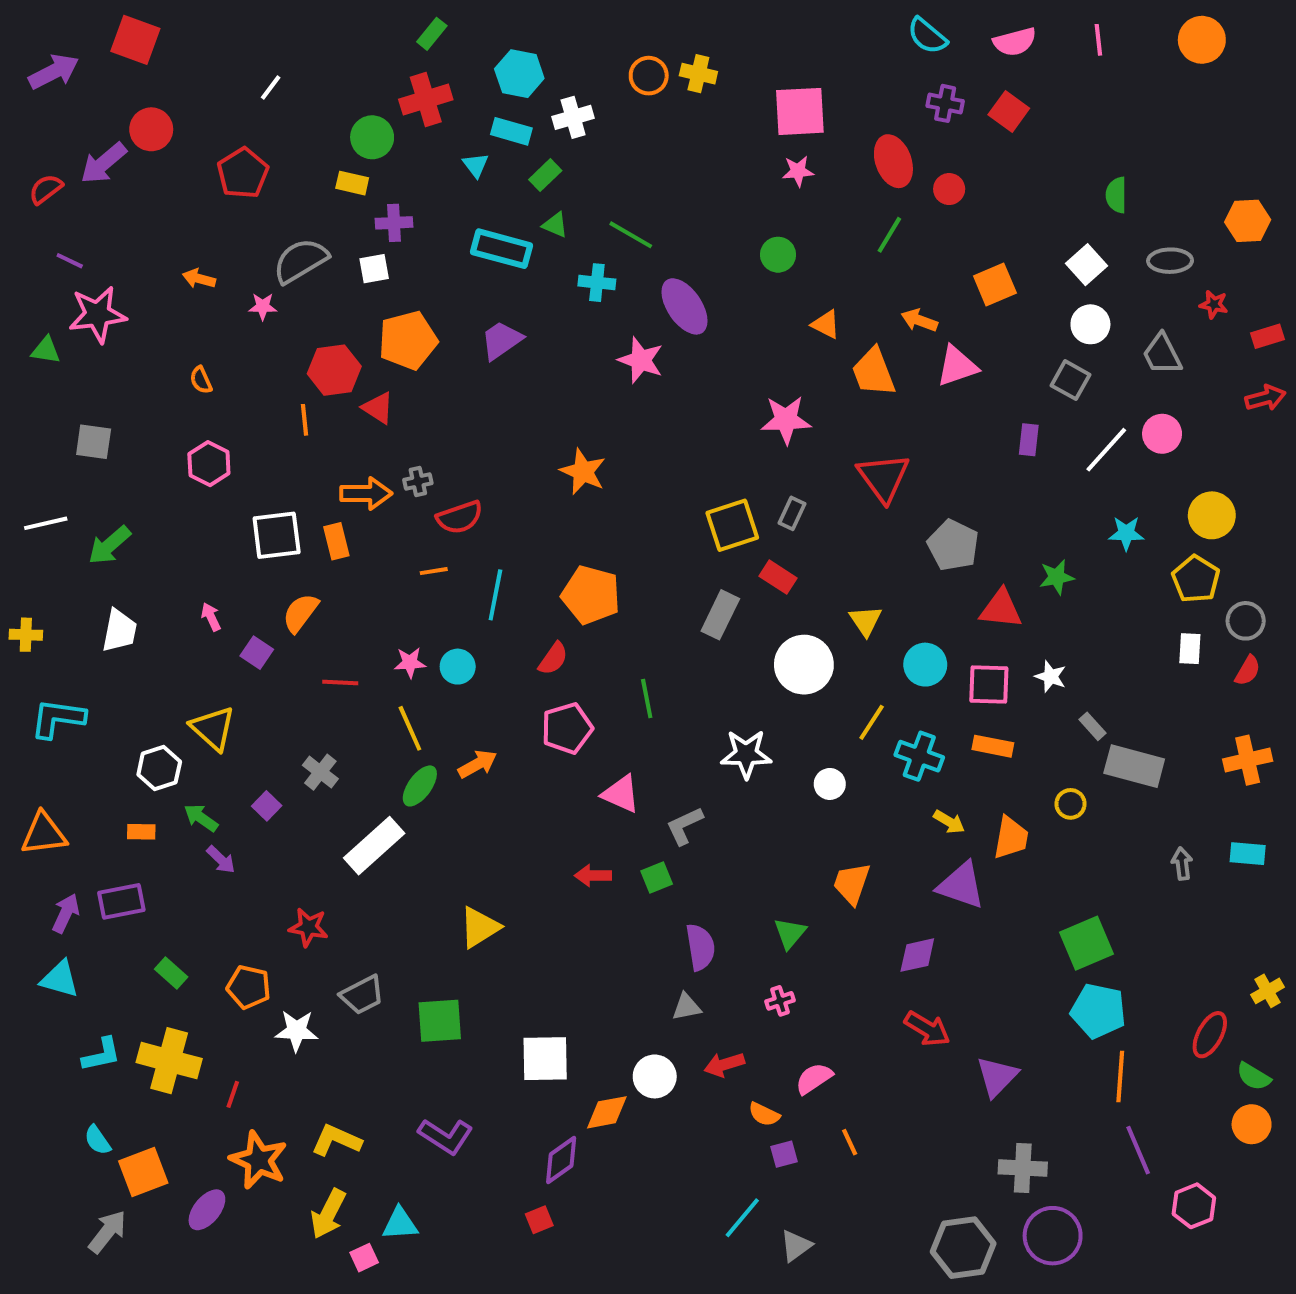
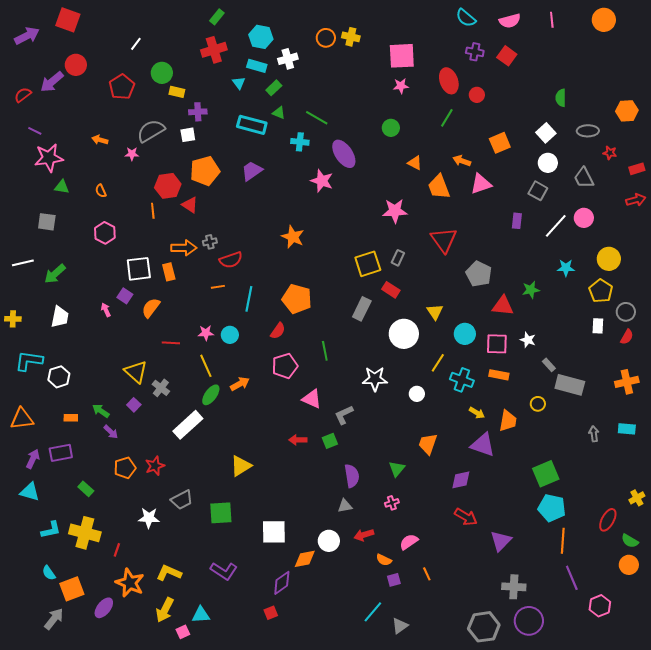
green circle: (372, 137) -> (162, 73), moved
green triangle: (46, 350) -> (62, 187), moved
purple square: (257, 653) -> (125, 296), moved
yellow triangle: (213, 728) -> (136, 372), moved
white hexagon: (159, 768) -> (59, 377), moved
red star: (308, 927) -> (155, 466), turned -30
orange pentagon: (249, 987) -> (125, 468), moved, turned -30

